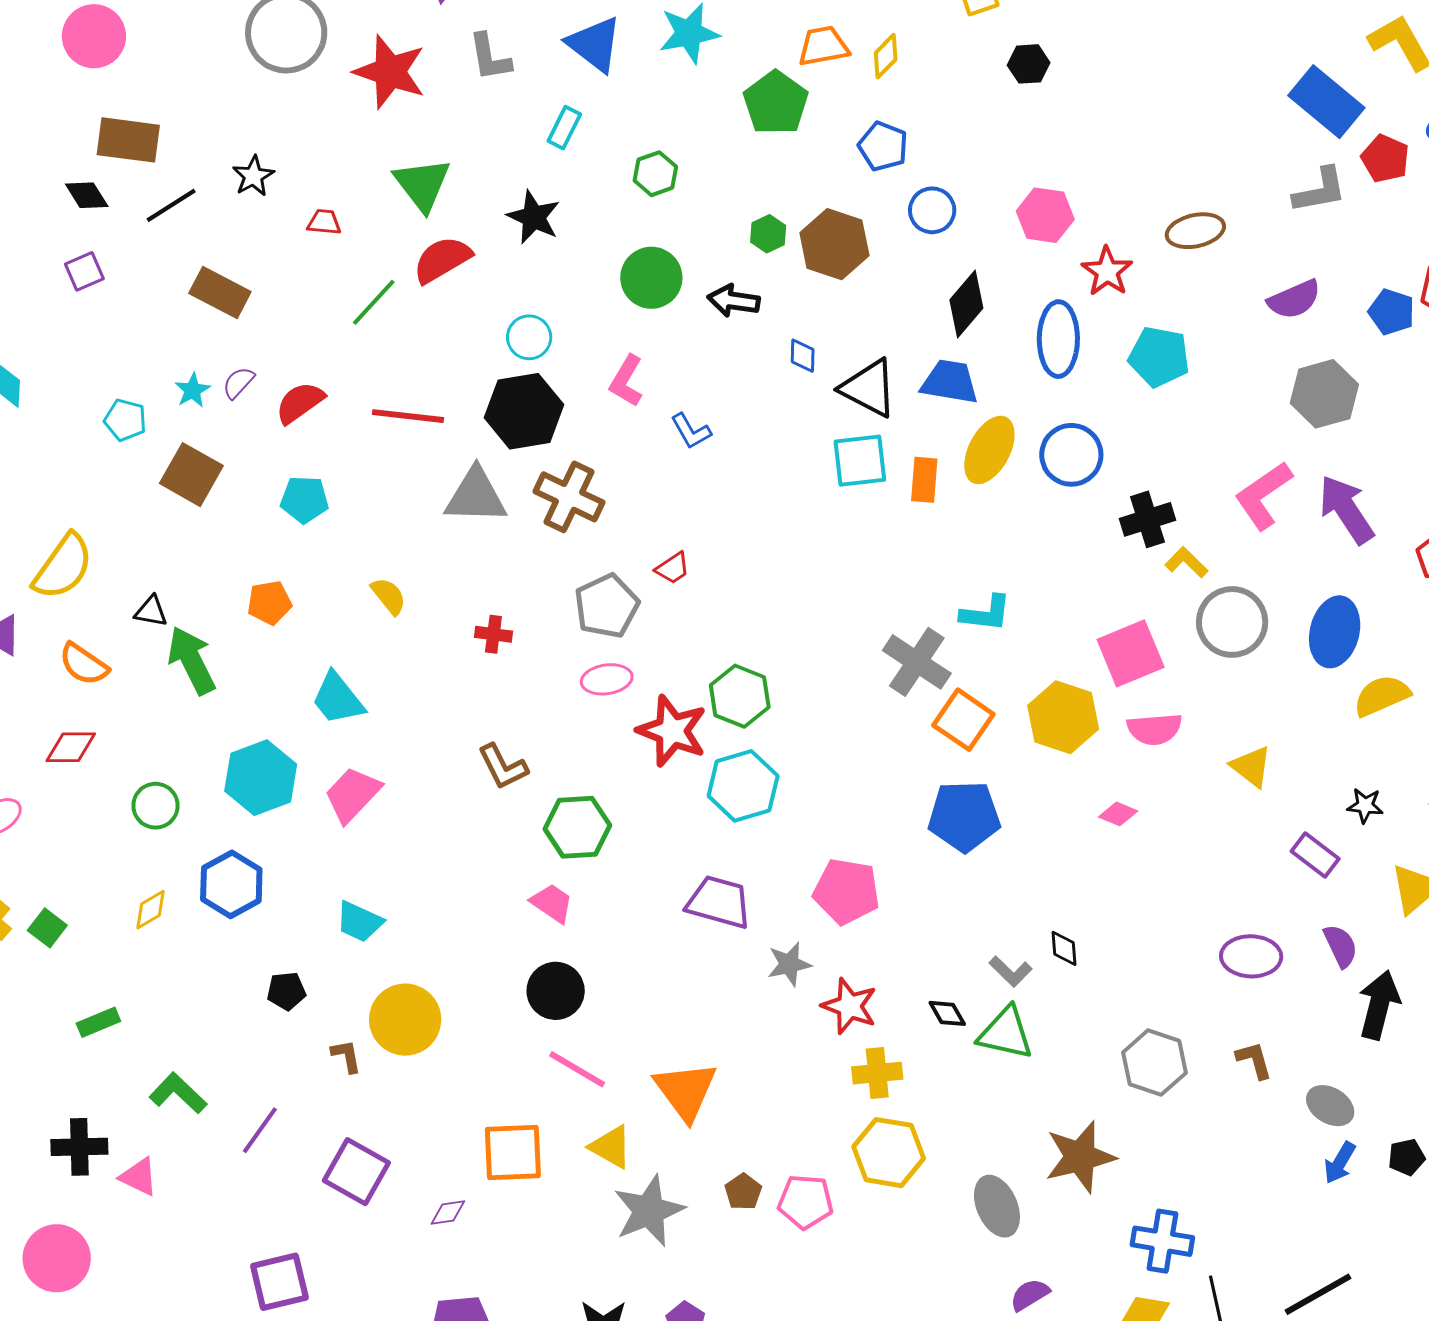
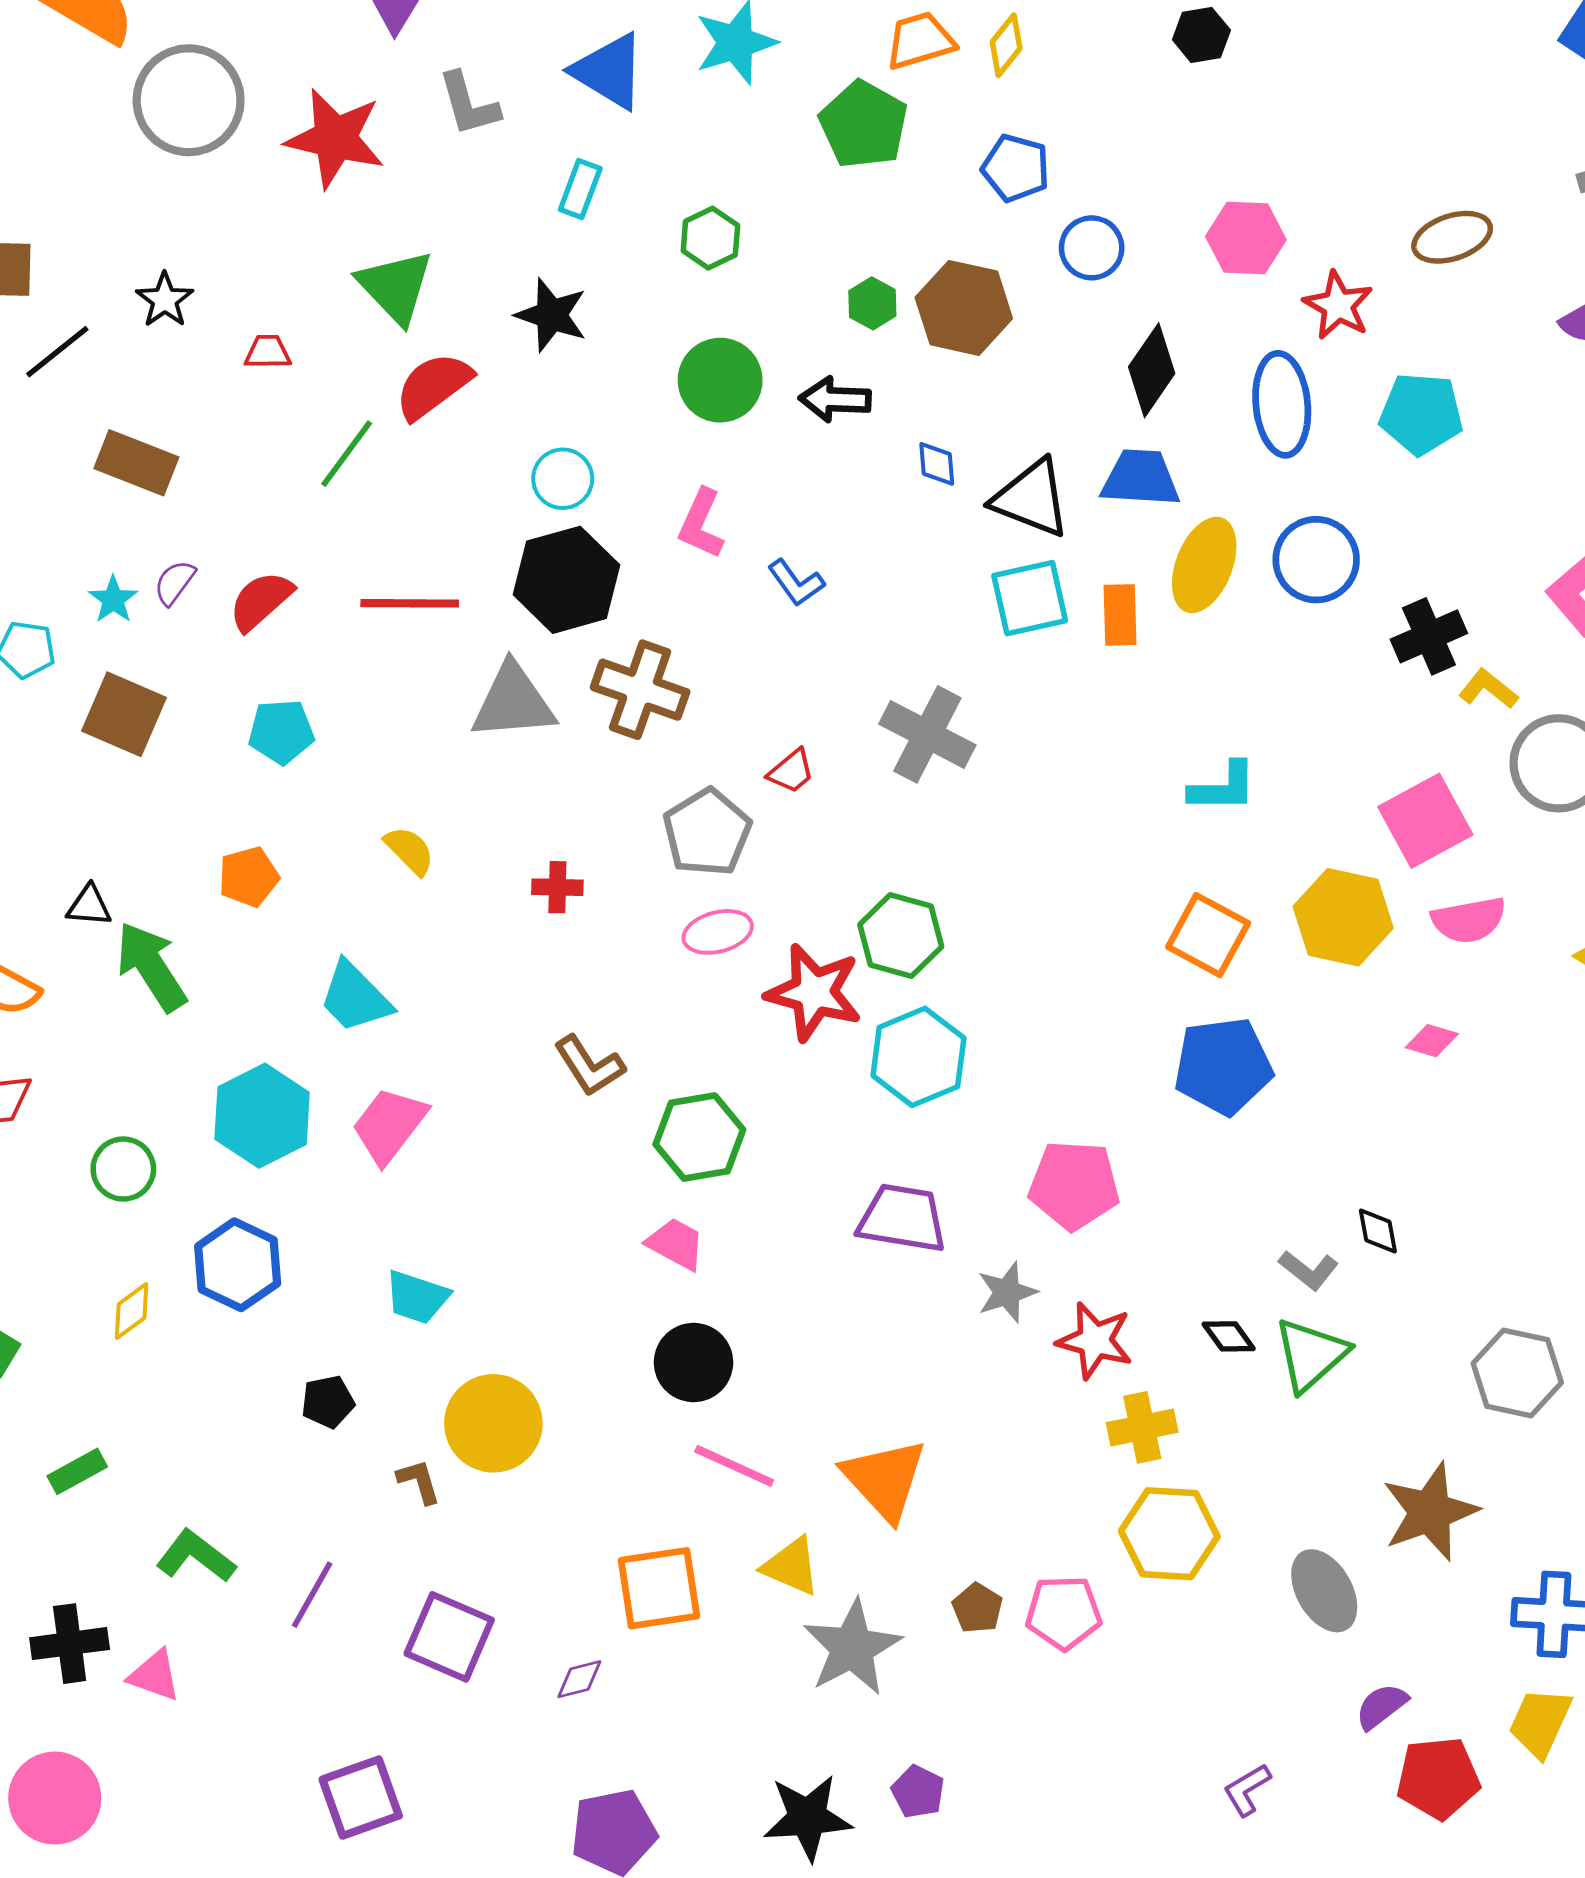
gray cross: (917, 662) -> (927, 734), moved
green triangle: (1006, 1033) -> (1311, 1355), turned -48

